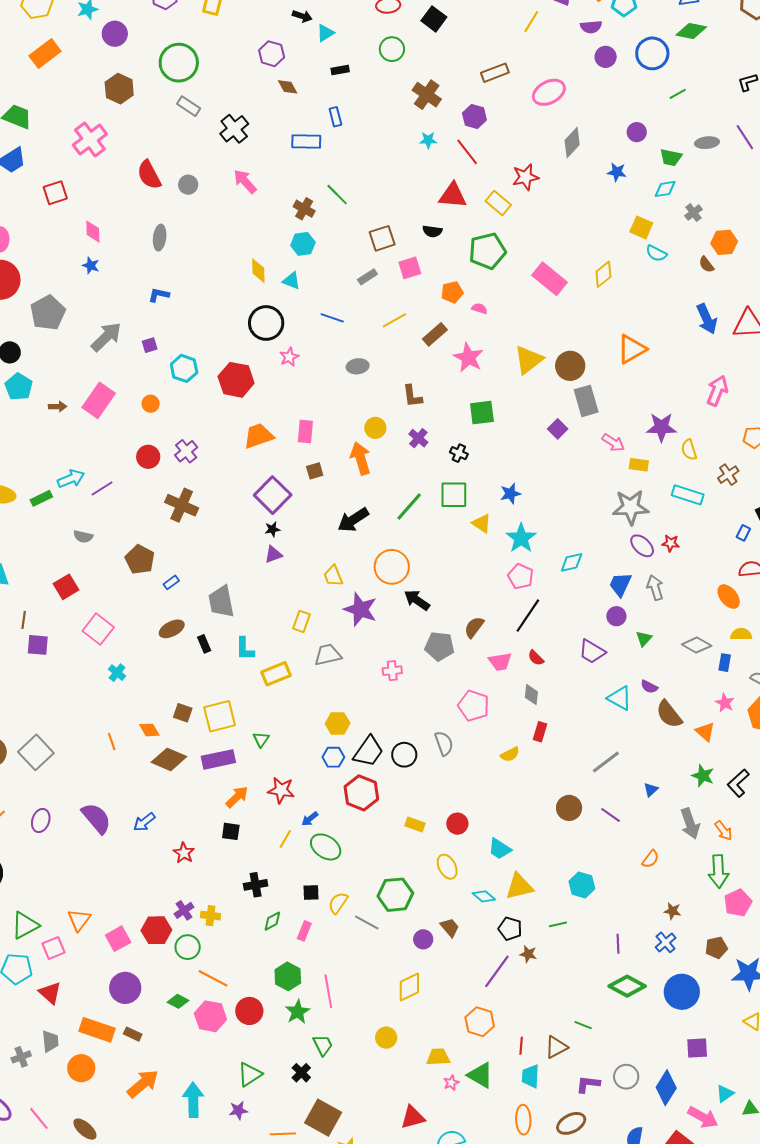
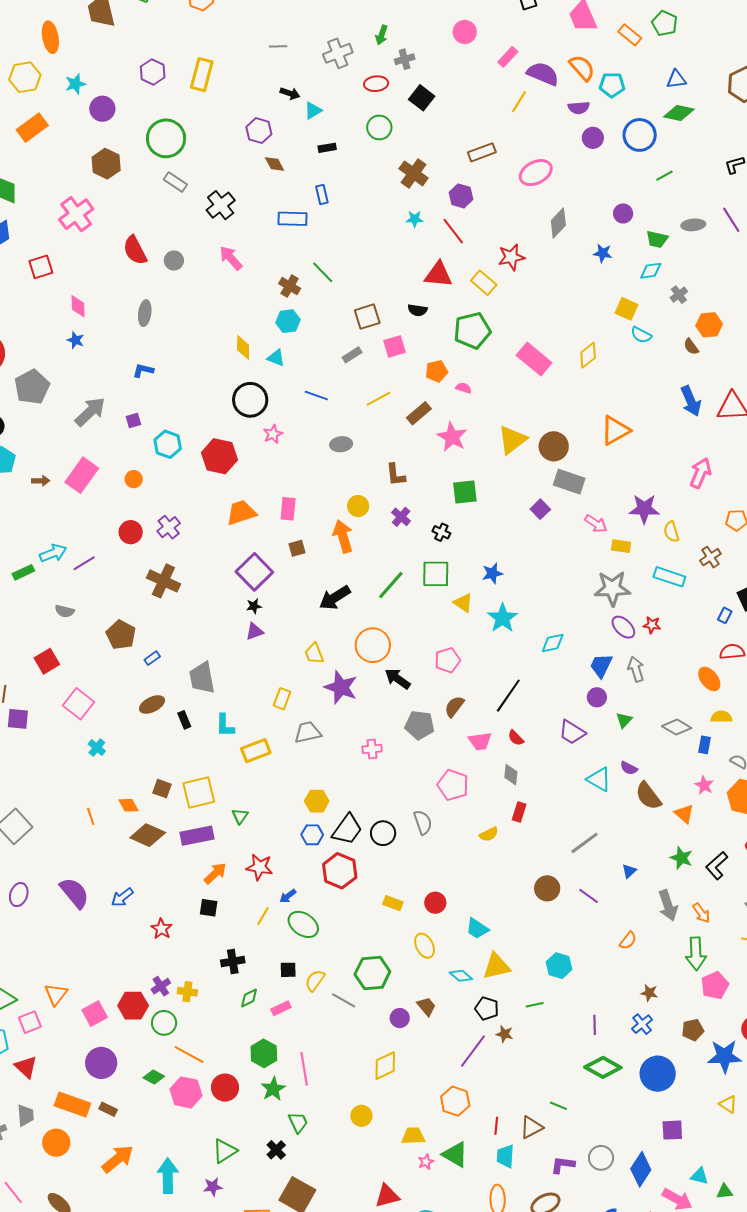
gray rectangle: (586, 401) -> (569, 482), turned -56
pink pentagon: (521, 576) -> (447, 660), moved, turned 30
pink rectangle: (304, 931) -> (281, 1008), turned 42
cyan triangle: (725, 1094) -> (699, 1176), turned 48

